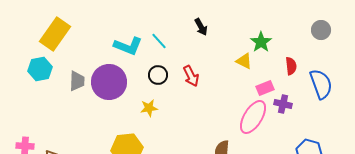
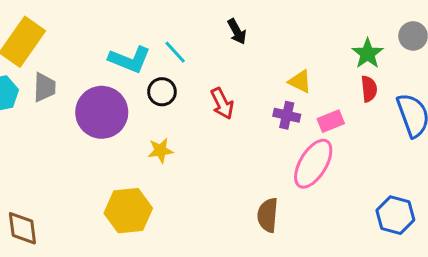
green star: (261, 42) -> (368, 54), moved
black circle: (158, 75) -> (162, 92), moved
gray trapezoid: (77, 81) -> (44, 87), moved
purple cross: (283, 104) -> (287, 115), moved

